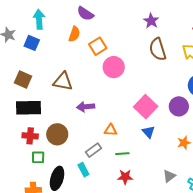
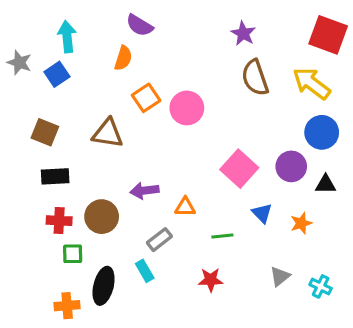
blue square: (32, 43) -> (57, 74), turned 35
orange square: (98, 46) -> (146, 98), moved
purple arrow: (86, 107) -> (145, 191), moved
black rectangle: (29, 108) -> (55, 176), size x0.7
blue triangle: (148, 132) -> (262, 213), moved
green line: (122, 154) -> (222, 236), moved

